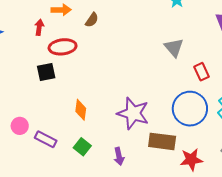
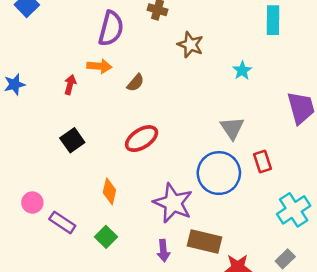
red ellipse: (63, 47) -> (142, 139), moved, turned -32
black square: (46, 72) -> (72, 140), turned -30
blue circle: (190, 109) -> (219, 173), moved
purple arrow: (119, 156) -> (163, 251), moved

